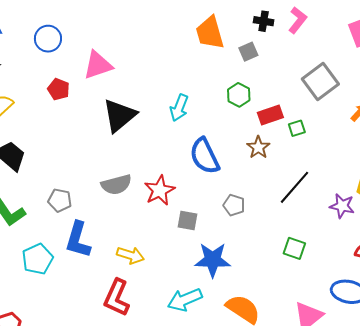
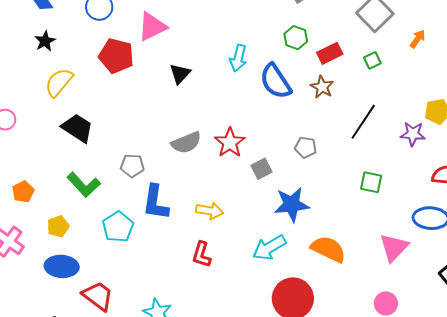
red pentagon: (59, 89) -> (116, 56), size x1.6
black triangle: (119, 116) -> (180, 74), size x0.6
green square: (297, 128) -> (372, 60), moved
blue semicircle: (205, 156) -> (276, 81), moved
gray square: (187, 221) -> (261, 169), turned -30
red L-shape: (117, 298) -> (202, 255), size x0.7

